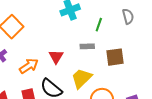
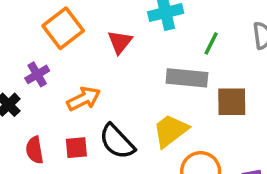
gray rectangle: (87, 46) -> (187, 78), size x1.6
red triangle: (56, 57) -> (120, 42), moved

